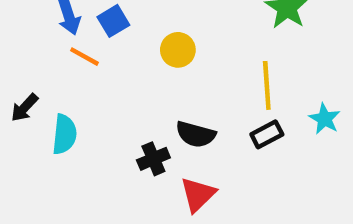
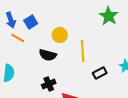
yellow line: (267, 85) -> (83, 51), moved
black semicircle: (196, 134) -> (48, 55), moved

